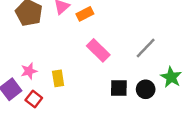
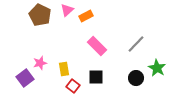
black square: (119, 88) -> (96, 77), moved
red square: (34, 99) -> (73, 86), moved

